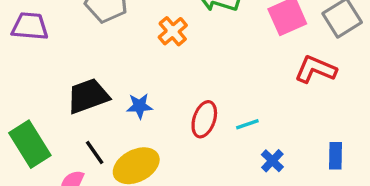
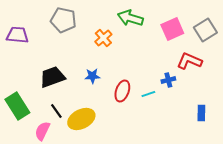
blue star: (139, 106) -> (92, 76), moved
blue cross: (272, 161) -> (168, 80), moved, turned 32

